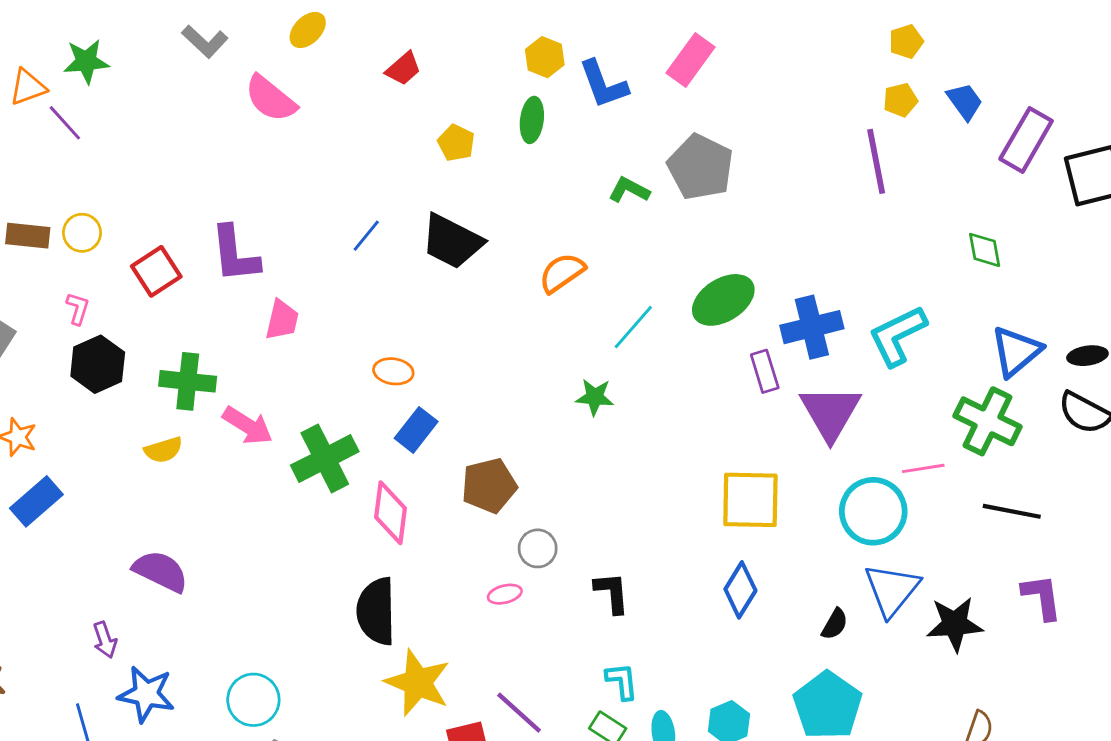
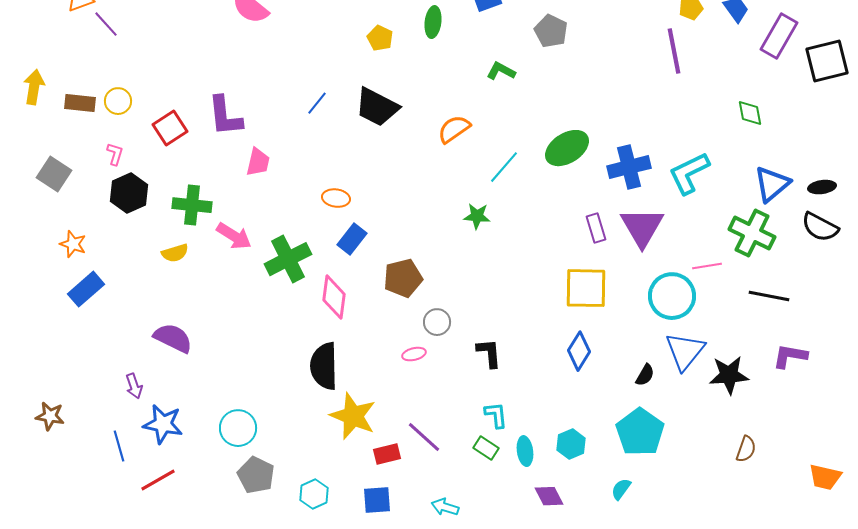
gray pentagon: (700, 167) -> (551, 31), moved, size x0.7
purple rectangle: (765, 371) -> (596, 228), moved
purple L-shape: (1042, 597) -> (790, 356), turned -72

